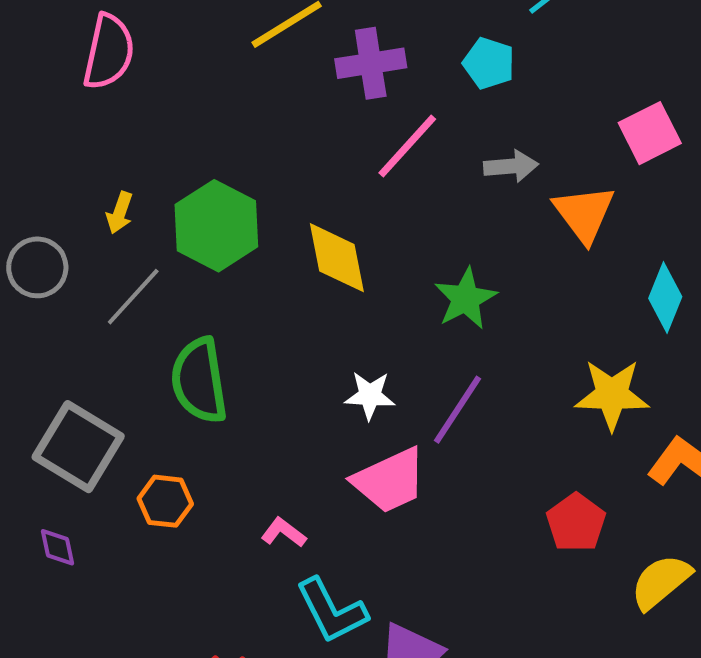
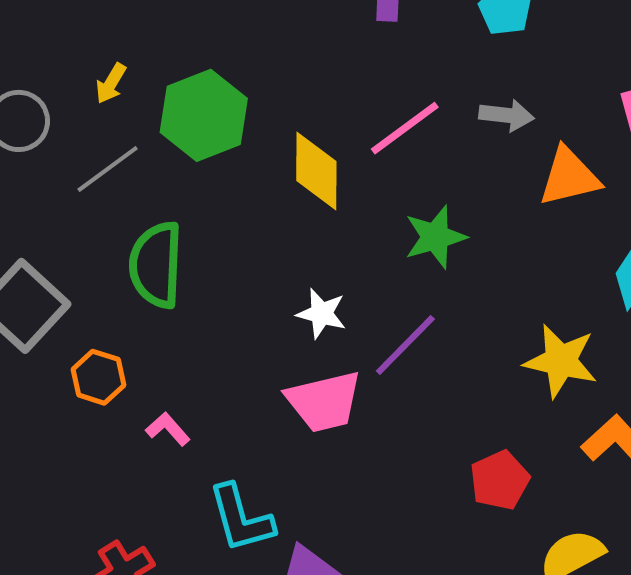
pink line: (407, 146) -> (405, 128), moved
orange triangle: (584, 214) -> (569, 177), turned 42
pink L-shape: (284, 532) -> (168, 429), moved

